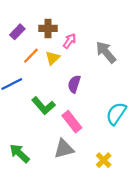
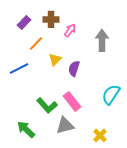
gray arrow: (106, 52) -> (102, 40), turned 40
yellow triangle: (53, 58) -> (55, 59), moved
green L-shape: (43, 106) -> (47, 105), moved

